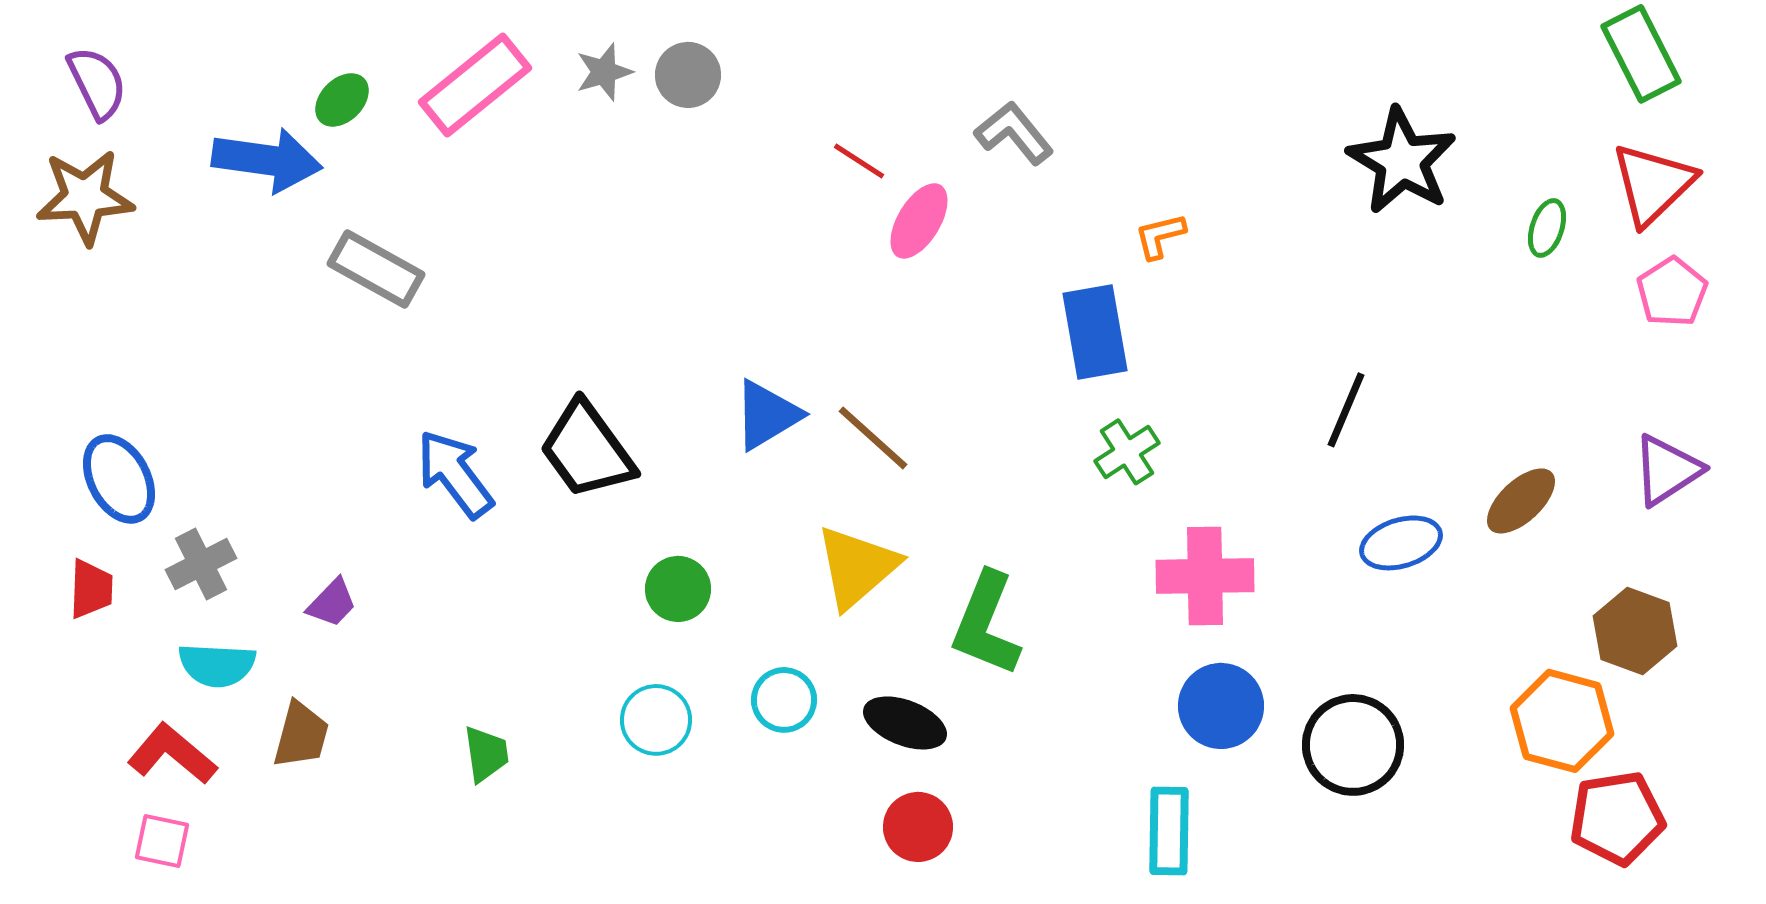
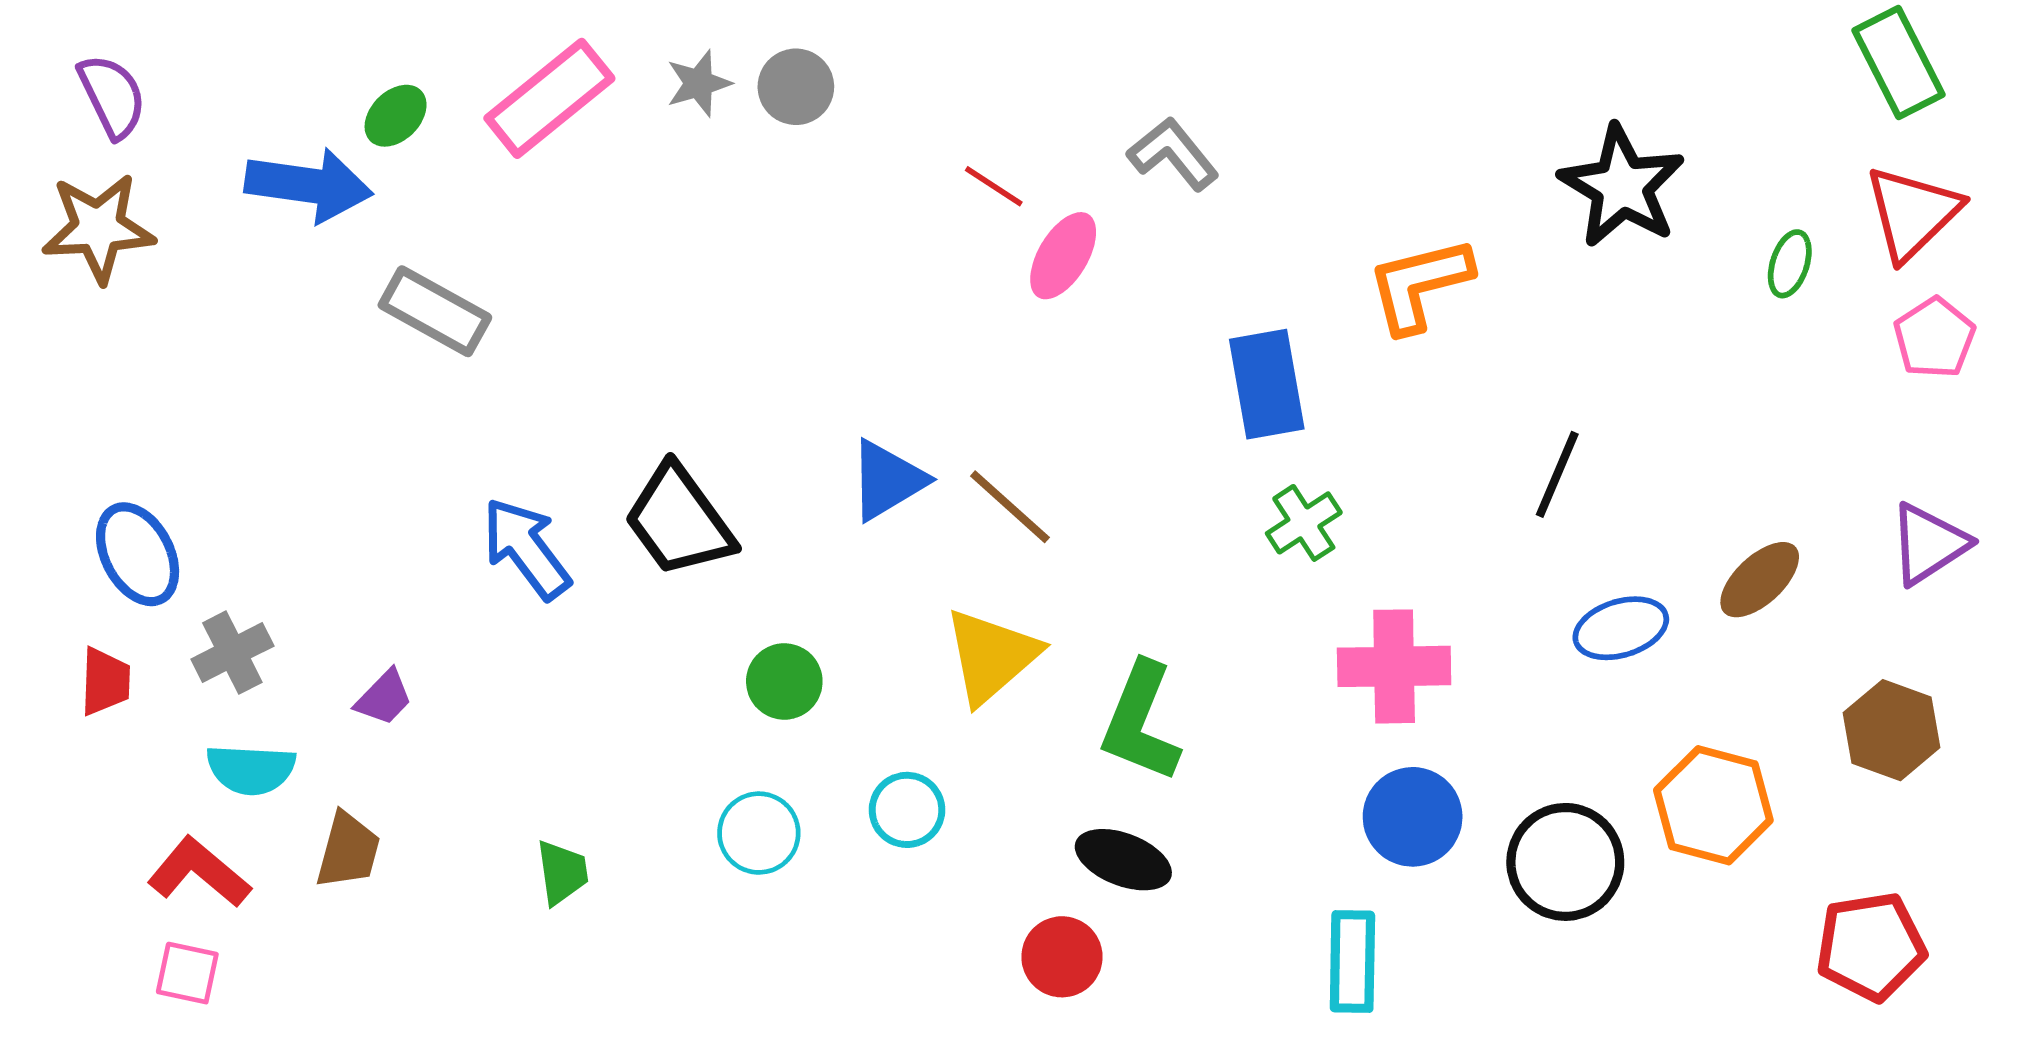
orange L-shape: (1160, 236) -> (1420, 285), moved, size x1.8
orange hexagon: (1562, 721) -> (1713, 805), moved
black ellipse: (905, 723) -> (1123, 860), moved

